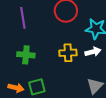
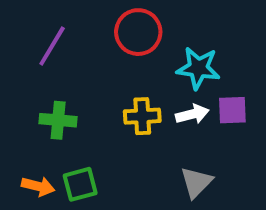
purple line: (23, 18) -> (52, 46), turned 40

